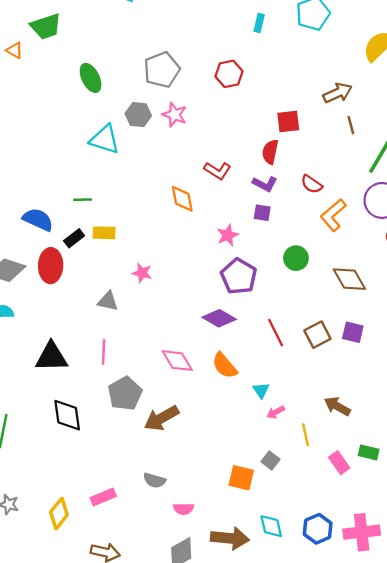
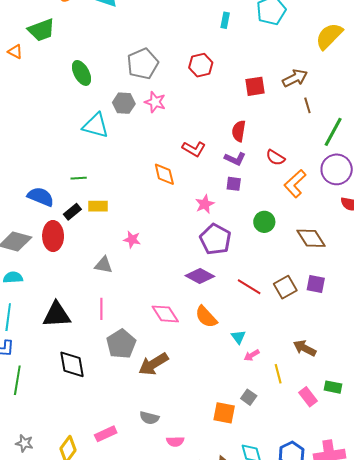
red square: (288, 121) -> (255, 86), moved
red line: (276, 333) -> (249, 287), turned -30

